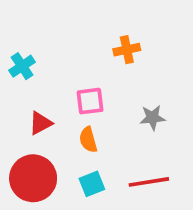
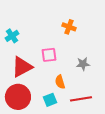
orange cross: (127, 50) -> (69, 27), turned 32
red triangle: (40, 123) -> (22, 67), size x1.6
orange semicircle: (88, 140) -> (60, 82), moved

